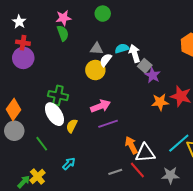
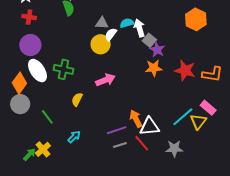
purple circle: (23, 58) -> (30, 45), moved
orange star: (160, 102) -> (154, 68), moved
white ellipse: (54, 114) -> (37, 71), moved
purple line: (108, 124) -> (117, 130), moved

